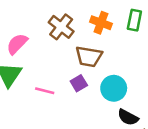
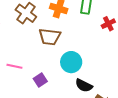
purple square: (79, 83) -> (40, 80), moved

